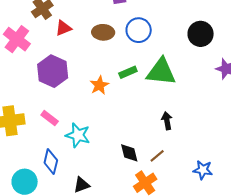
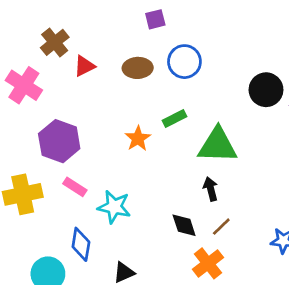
black circle: (201, 34) -> (266, 90), moved
purple hexagon: (53, 71) -> (59, 141), moved
green triangle: (161, 72) -> (217, 145), moved
black arrow: (167, 121) -> (211, 189), moved

